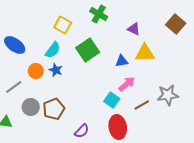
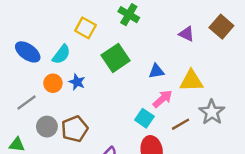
purple triangle: (134, 29) -> (187, 34), moved
cyan semicircle: (53, 50) -> (61, 54), moved
yellow triangle: (145, 53) -> (191, 81), moved
gray star: (168, 95) -> (212, 112), turned -30

